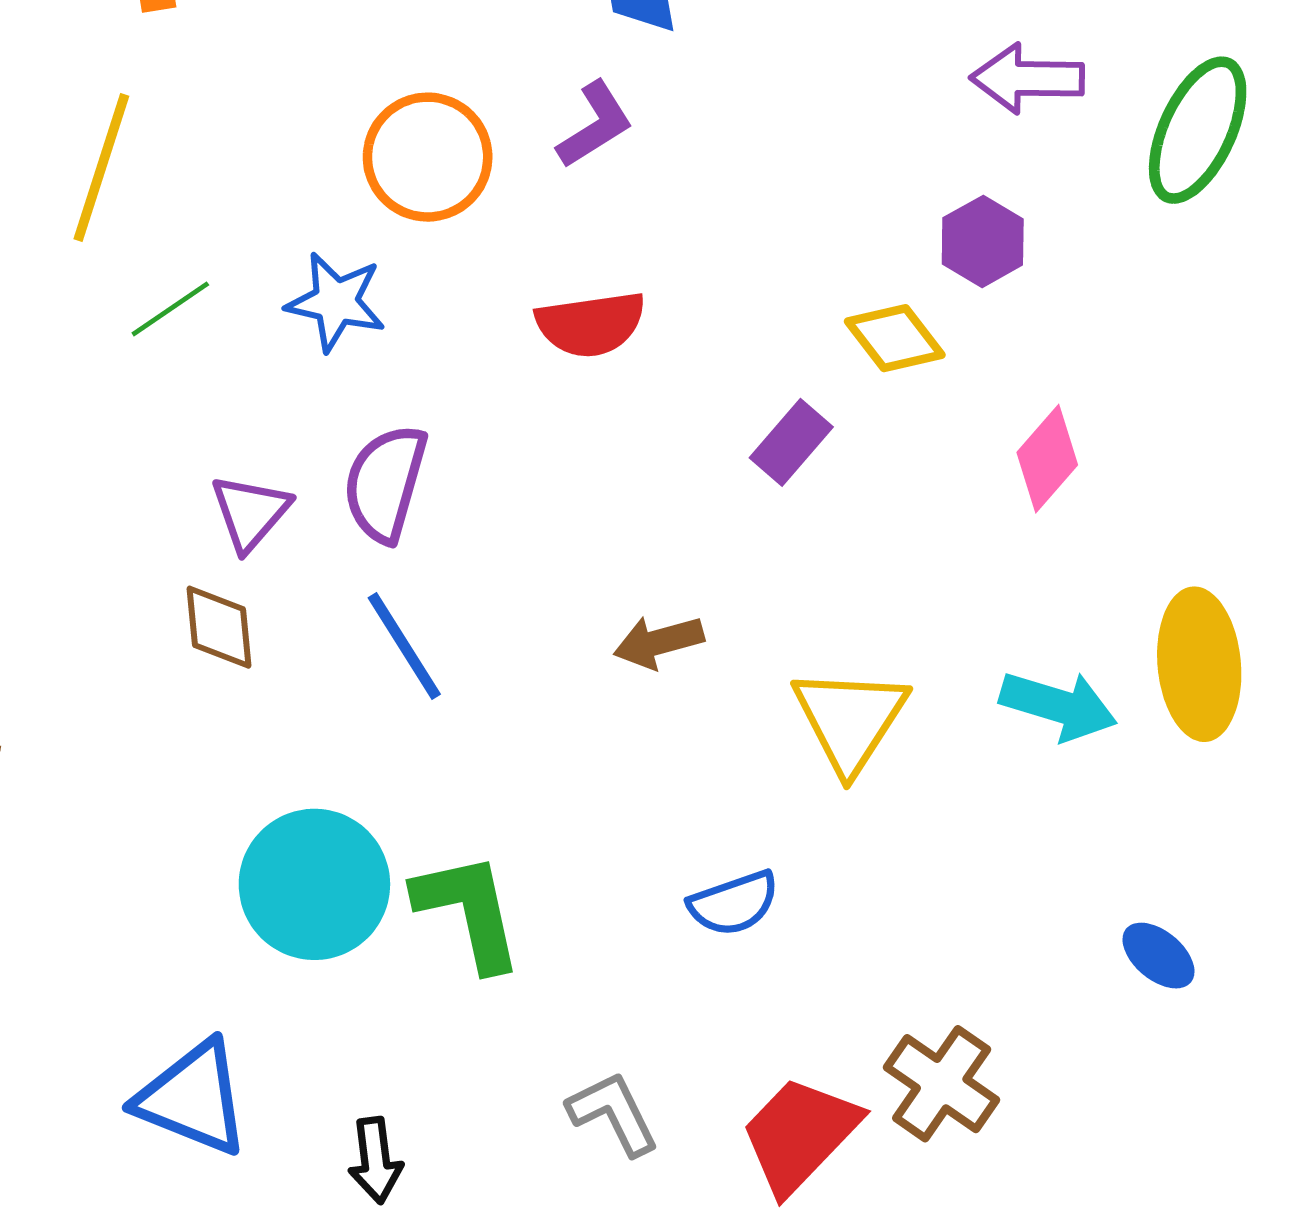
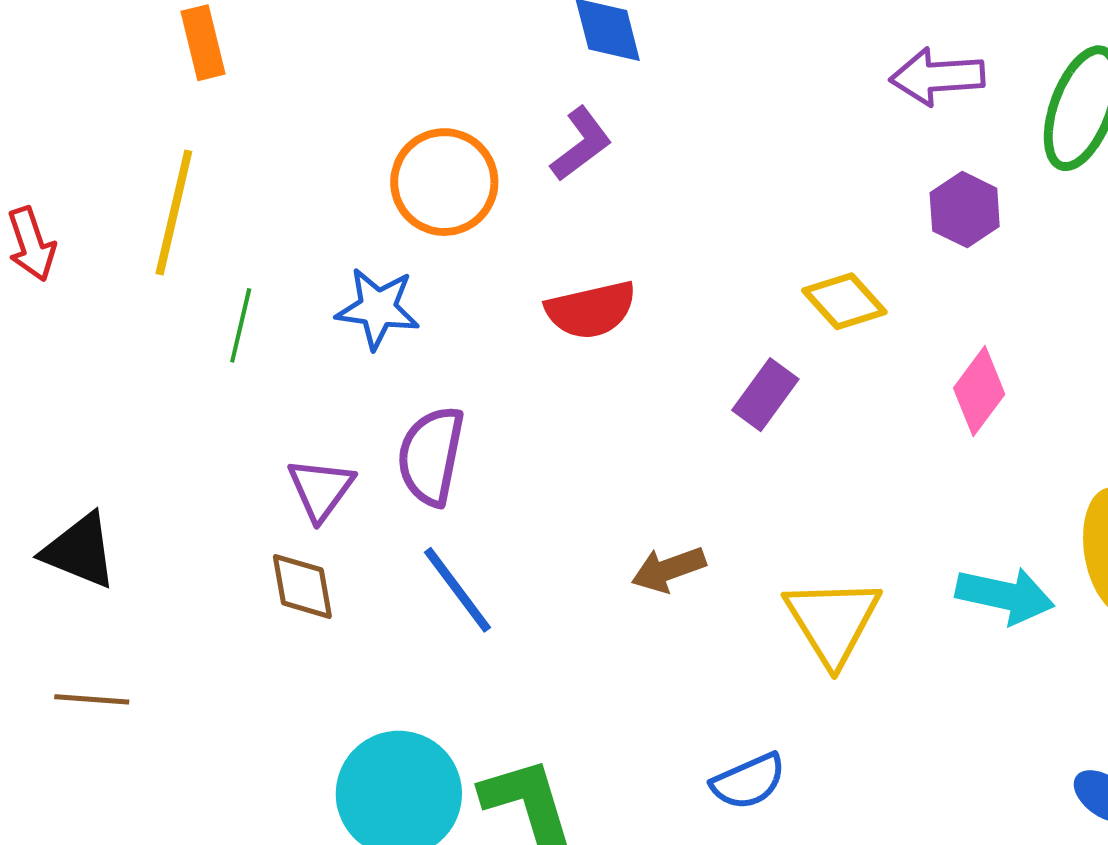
purple hexagon: (983, 241) -> (965, 210), moved
green line: (170, 309) -> (241, 325), turned -38

